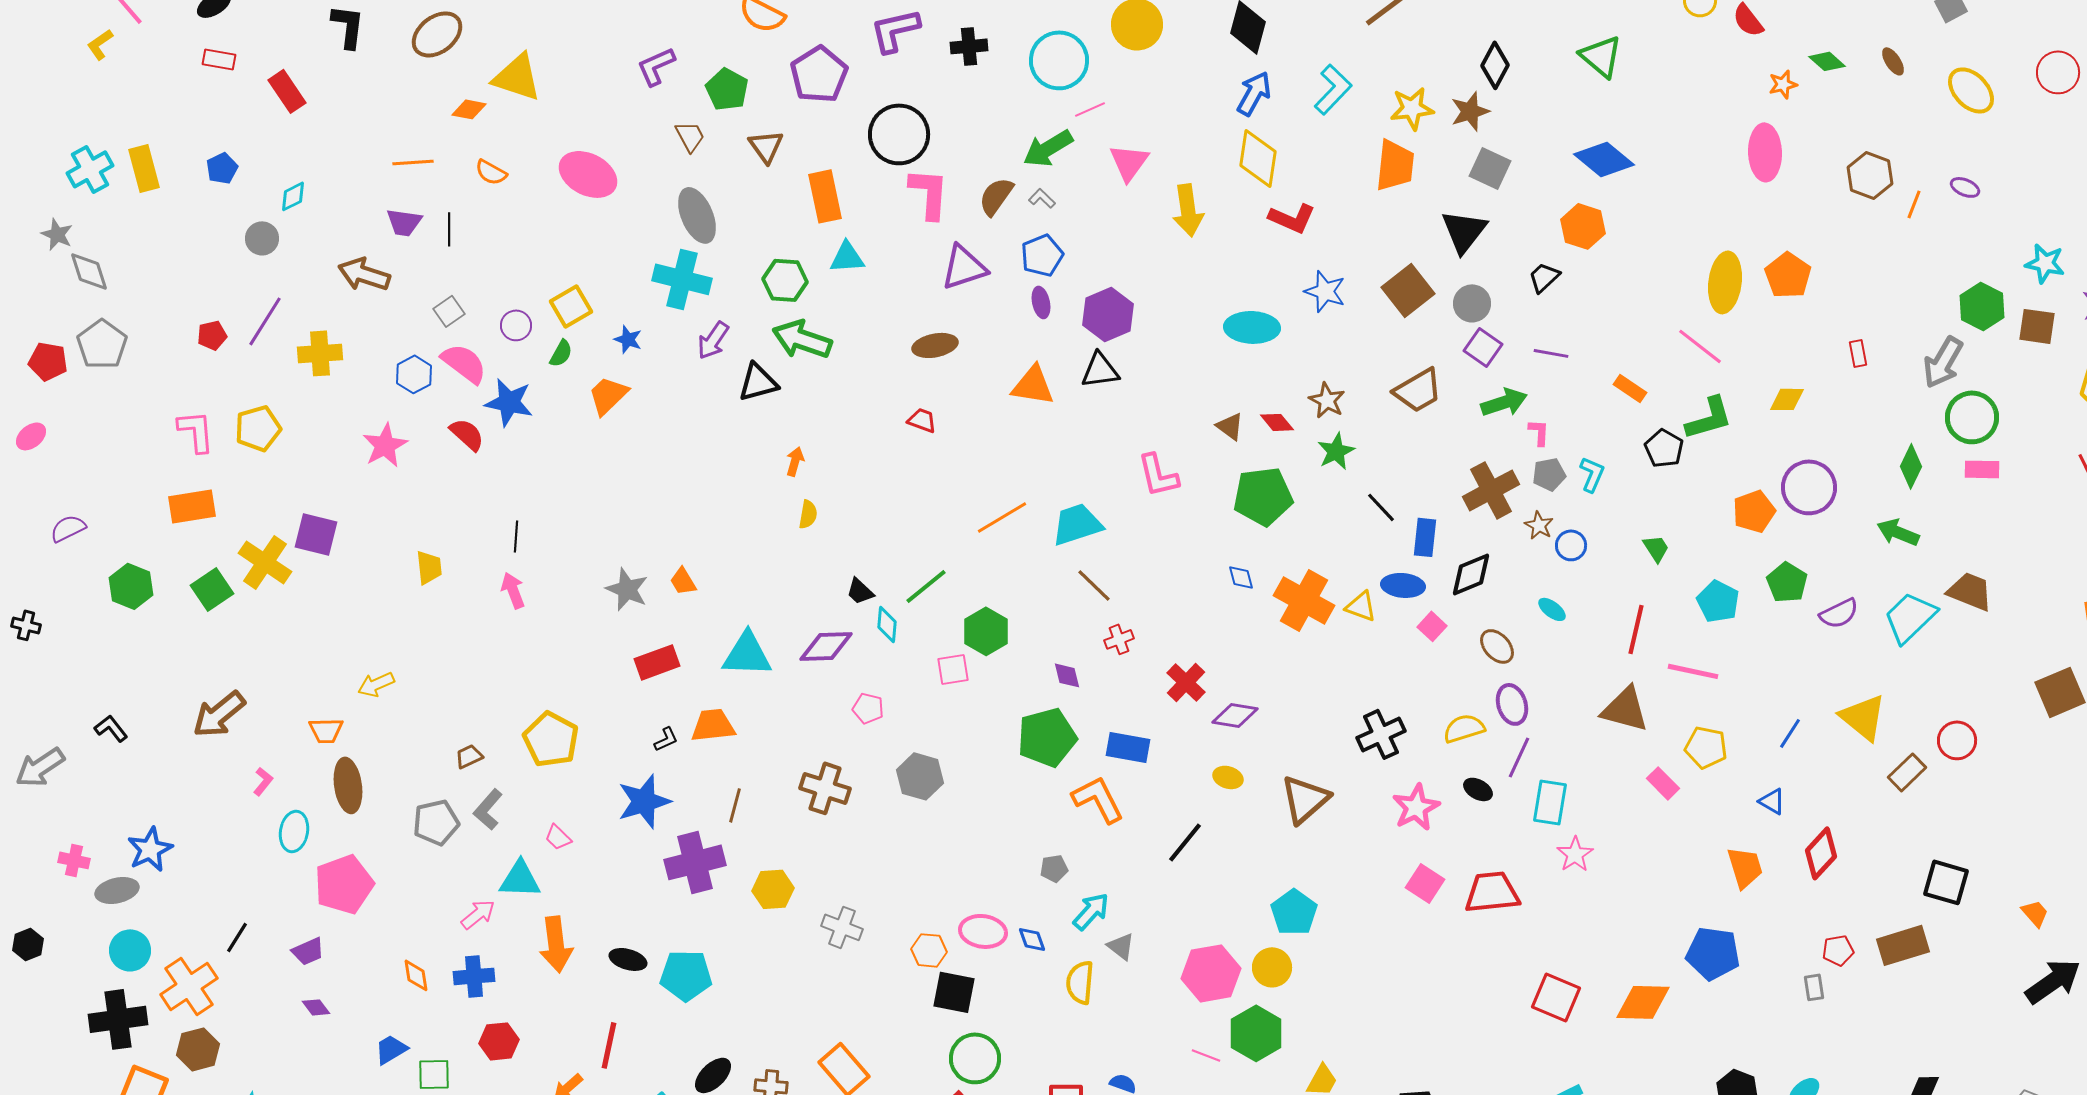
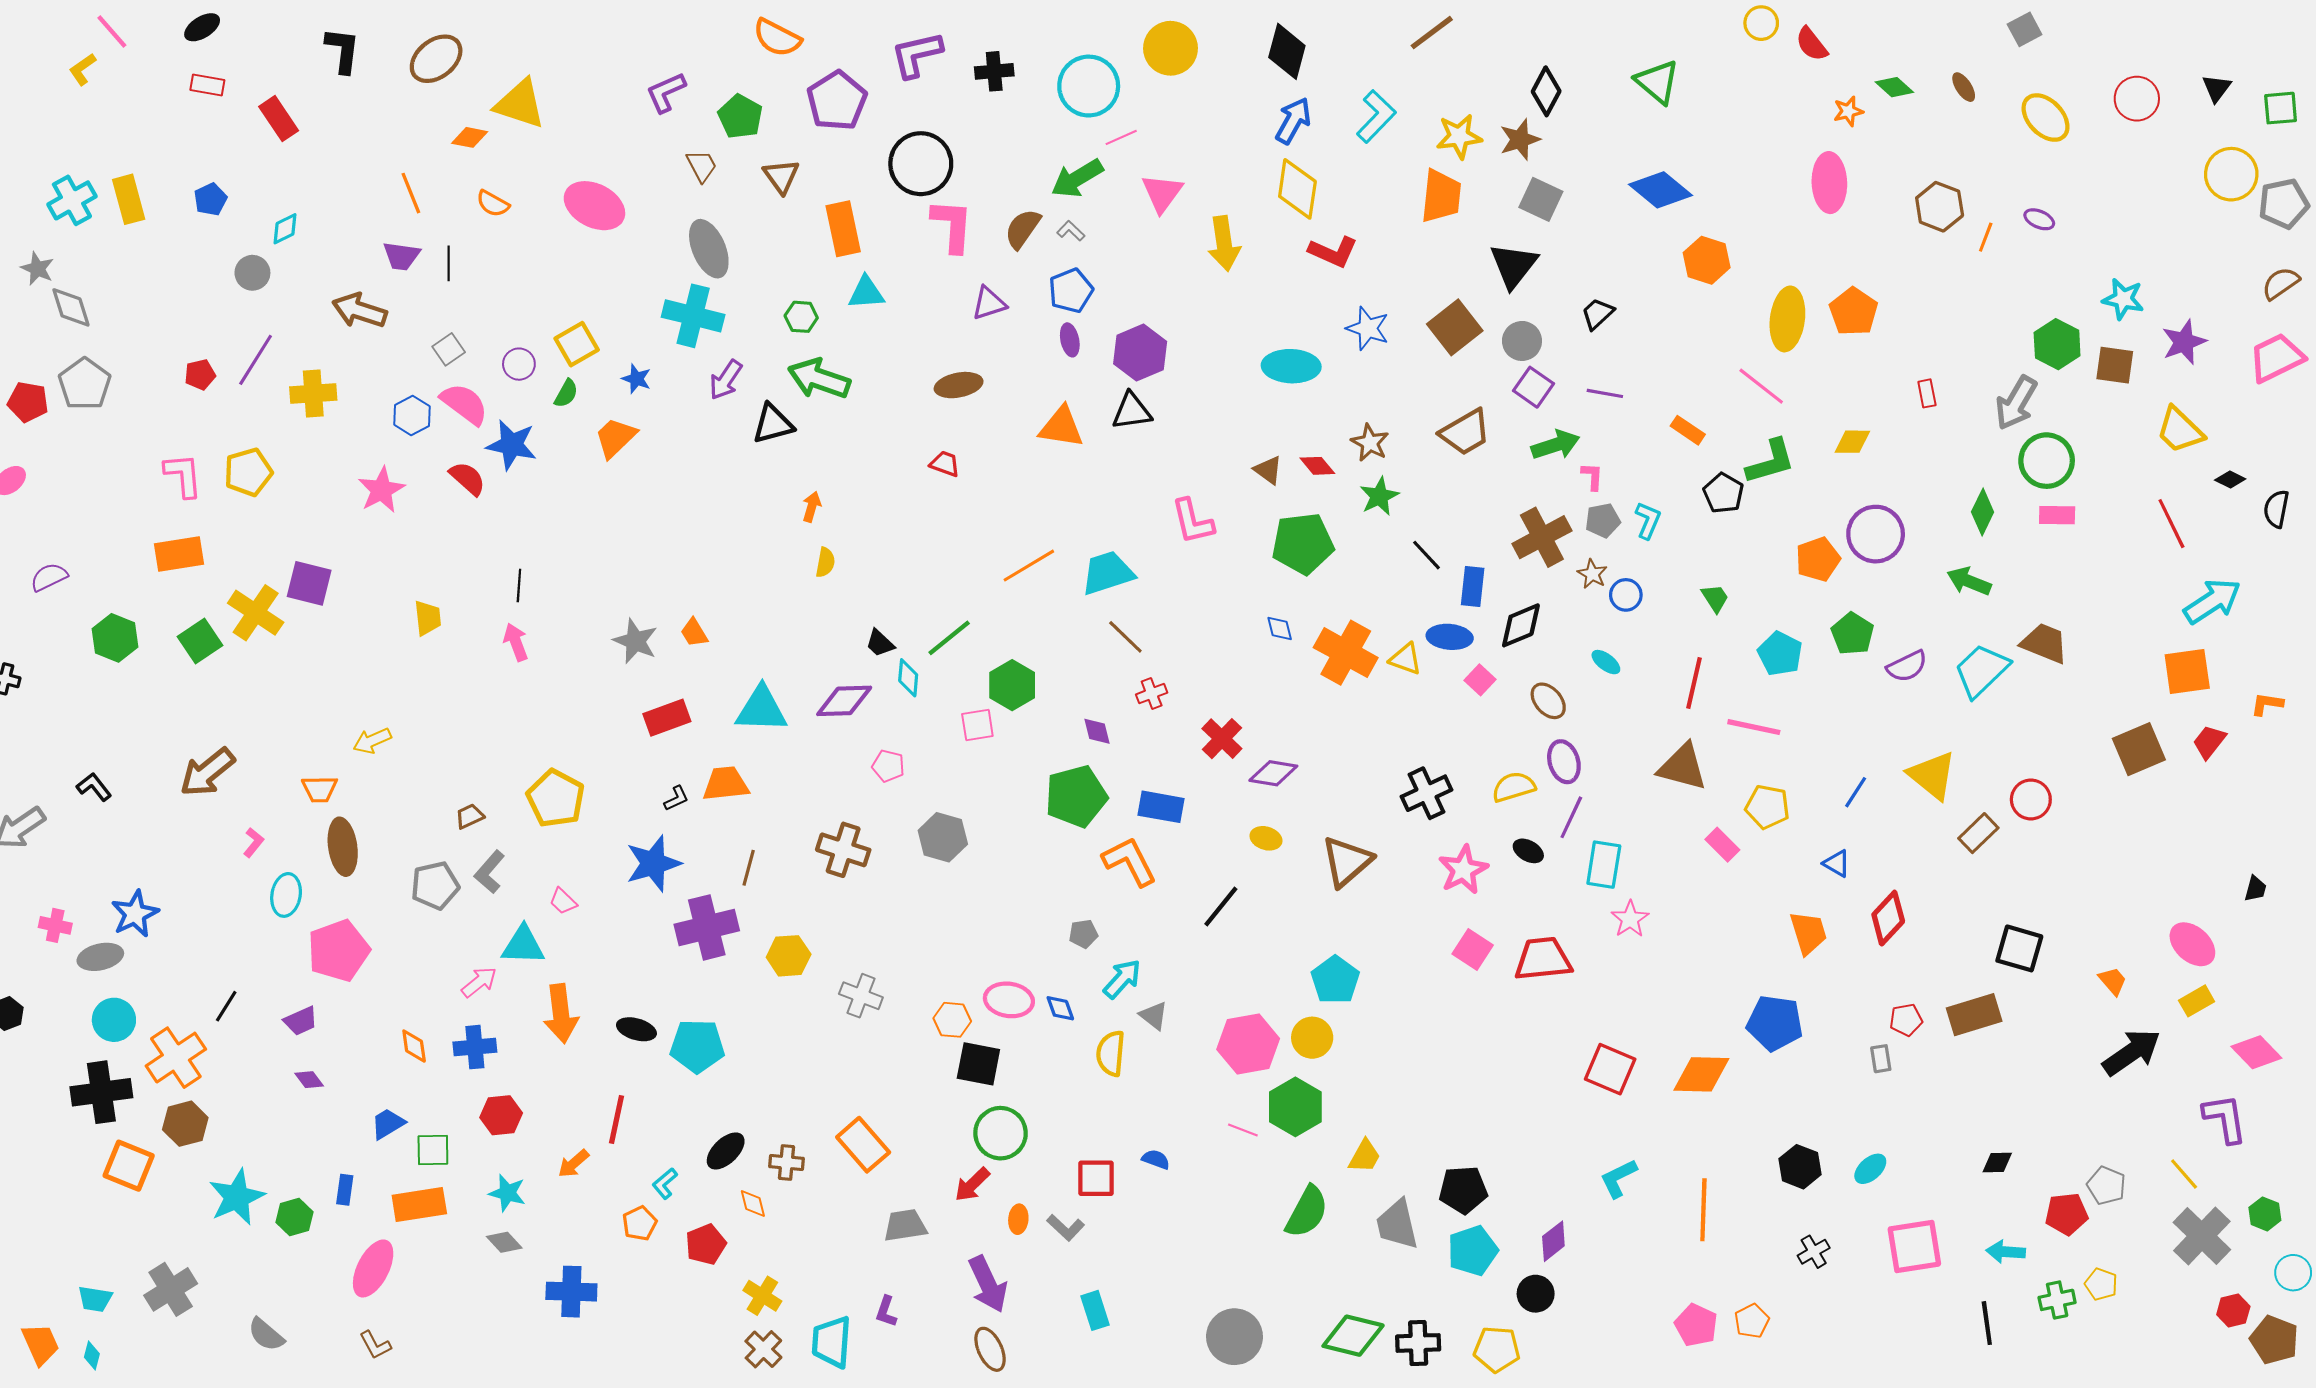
orange line: (413, 162) -> (411, 193), turned 72
orange hexagon: (1583, 226) -> (1707, 260), moved
purple triangle: (964, 267) -> (989, 303), size x0.7
green hexagon: (785, 280) -> (801, 317), size x0.7

